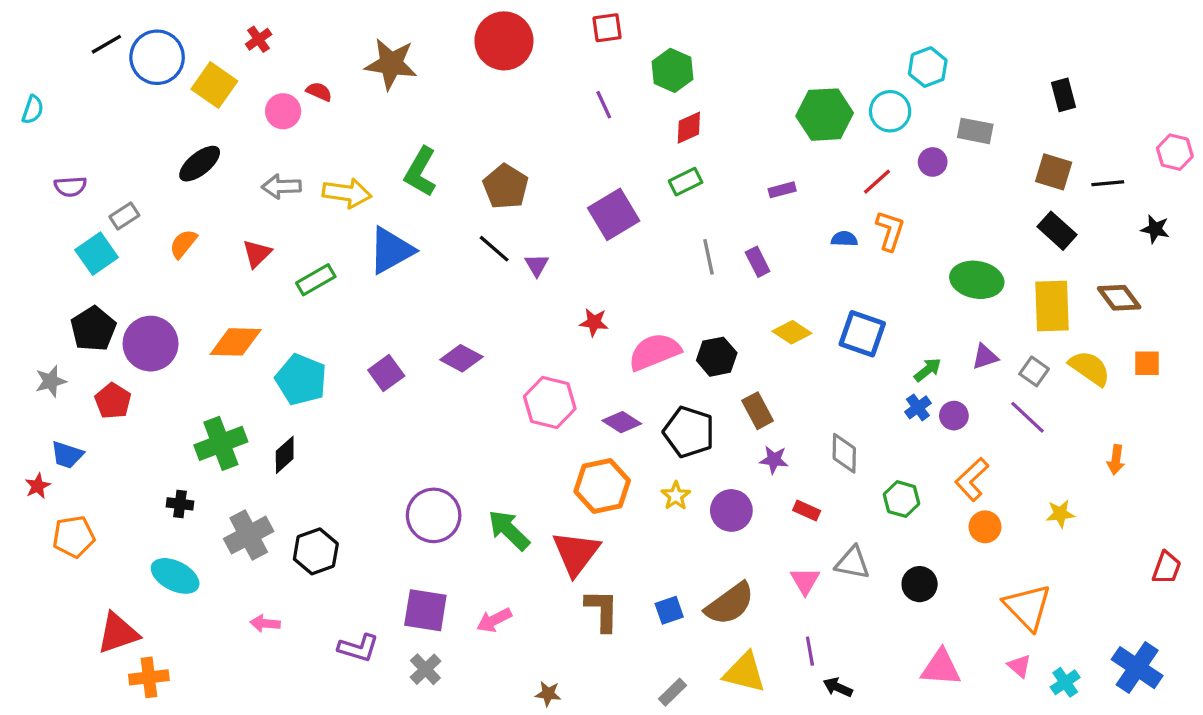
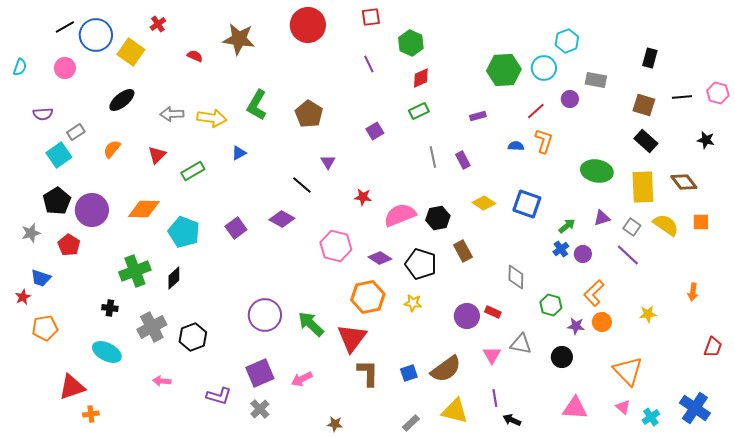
black rectangle: (1064, 95) -> (650, 58), turned 30
pink circle: (283, 111) -> (65, 68), moved
black line: (1108, 183) -> (682, 97), moved
purple square: (614, 214) -> (375, 131), size x0.6
black line: (494, 249) -> (302, 185), moved
blue triangle: (391, 250) -> (239, 153), size x0.5
purple star: (774, 460) -> (576, 326), moved
orange arrow: (1116, 460) -> (693, 292), moved
yellow star: (676, 496) -> (413, 303), turned -30
purple circle: (731, 510) -> (467, 316), moved
purple square: (425, 610) -> (260, 373), turned -32
orange cross: (149, 677) -> (91, 414), size x0.7

